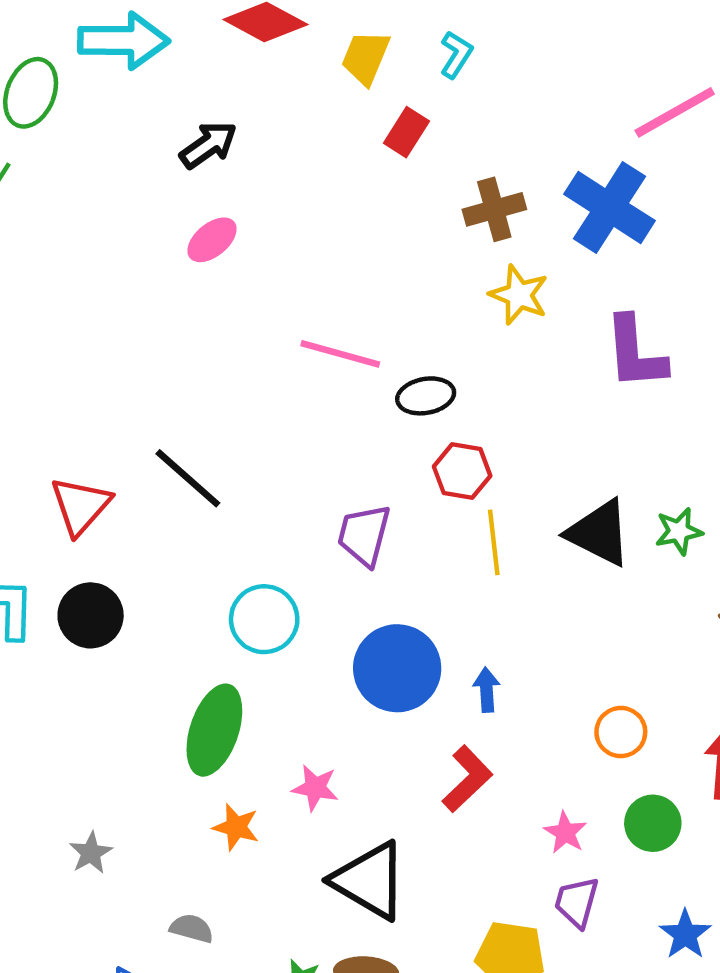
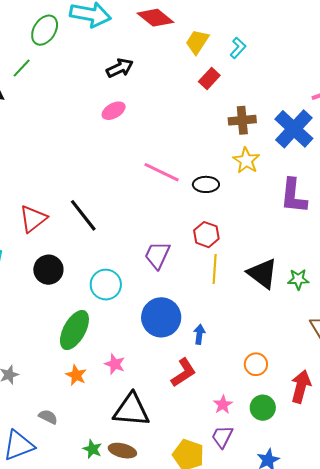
black ellipse: (426, 396) -> (206, 184), moved
black circle: (91, 615) -> (48, 270), moved
black triangle: (370, 881) -> (131, 410), turned -36

